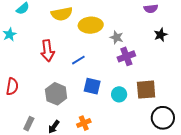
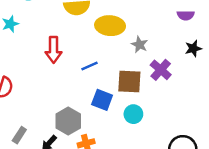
purple cross: (126, 56) -> (161, 70), moved, turned -36
brown square: (146, 90) -> (129, 81), moved
gray hexagon: (56, 94) -> (68, 121), moved

